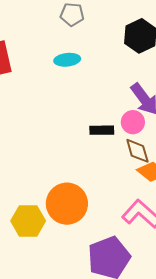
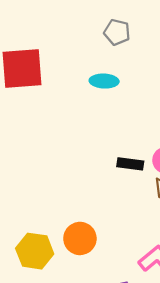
orange circle: (67, 204) -> (80, 238), size x0.7

